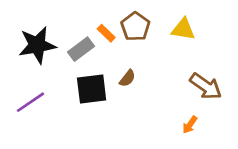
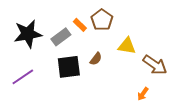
yellow triangle: (183, 29) -> (127, 46), moved

